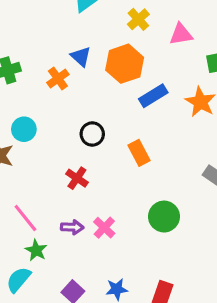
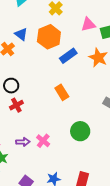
pink triangle: (181, 34) -> (88, 24), moved
black circle: (92, 134) -> (11, 86), moved
red cross: (77, 178) -> (16, 105), moved, turned 32

